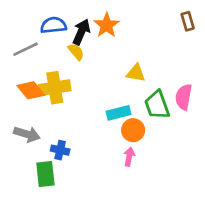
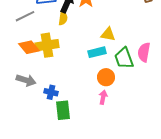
yellow semicircle: (76, 52) -> (63, 18), turned 48
cyan rectangle: (119, 113) -> (97, 52), moved
green rectangle: (45, 174) -> (63, 110), moved

